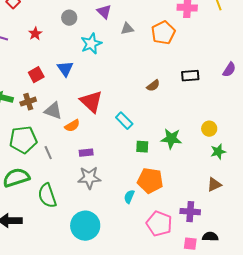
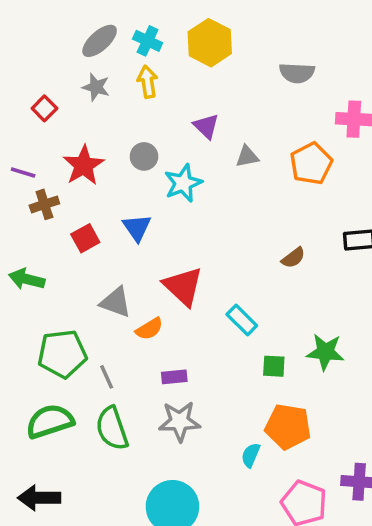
gray circle: (69, 18) -> (144, 156), moved
red star: (35, 34) -> (84, 165), size x1.6
brown cross: (28, 102) -> (44, 204), moved
green semicircle: (47, 196) -> (112, 428), moved

